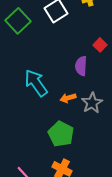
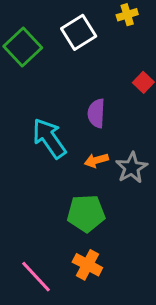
purple semicircle: (81, 66) -> (96, 113), moved
green pentagon: (61, 134) -> (86, 213), turned -30

